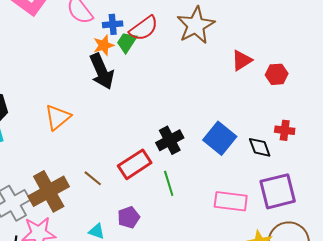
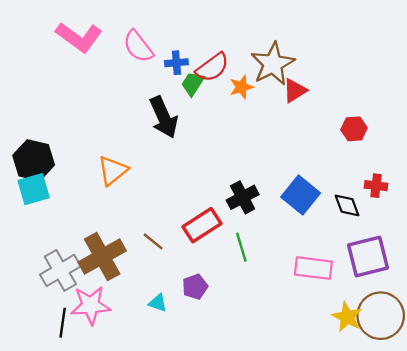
orange star: (104, 45) -> (241, 87), moved
red triangle: (242, 60) -> (295, 91), moved
red hexagon: (277, 74) -> (354, 129), moved

